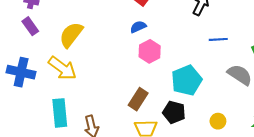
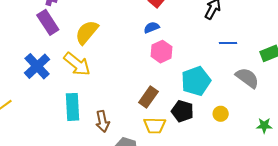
purple rectangle: (30, 26) -> (48, 22), size x1.4
blue cross: (21, 72) -> (37, 66), turned 32
yellow circle: (218, 121) -> (221, 114), moved

